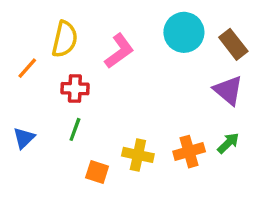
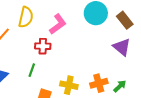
red cross: (75, 89) -> (43, 46), moved
green arrow: (228, 143) -> (120, 86), moved

